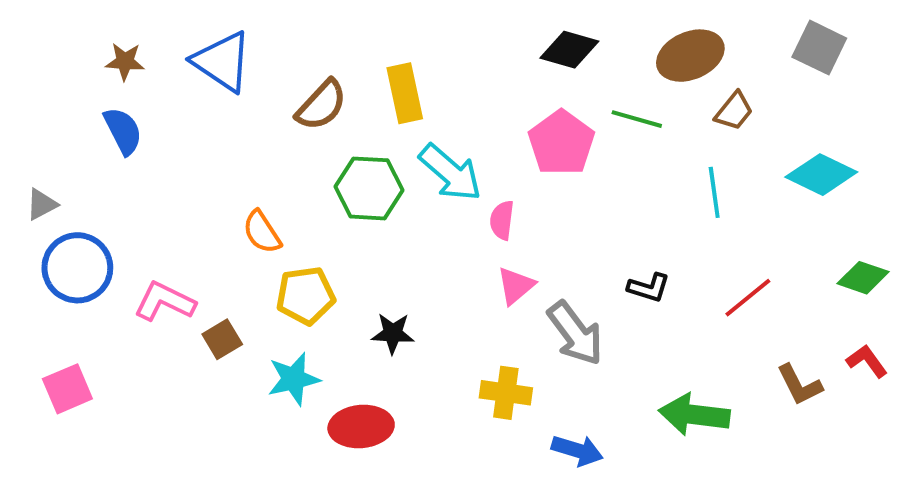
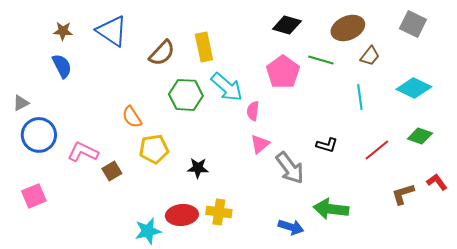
green diamond: (863, 278) -> (420, 136), moved
cyan star: (294, 379) -> (148, 231), moved
brown L-shape: (799, 385) -> (403, 194), turned 100
yellow cross: (506, 393) -> (219, 212), moved
green arrow: (694, 415) -> (331, 209), moved

